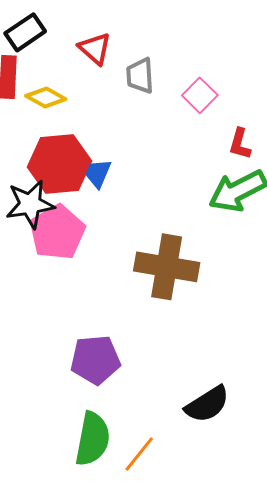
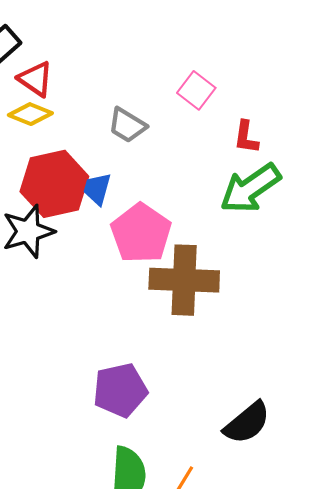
red triangle: (95, 48) -> (35, 79), moved
gray trapezoid: (140, 76) -> (127, 125), moved, turned -48
pink pentagon: (57, 232) -> (141, 233), moved

